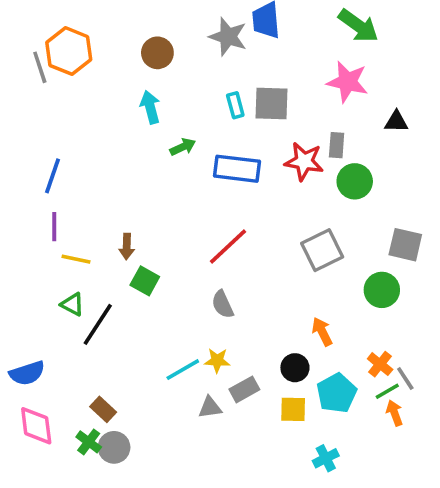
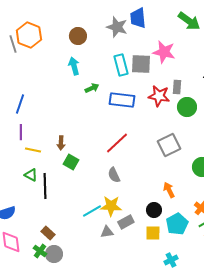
pink star: (347, 82) -> (164, 52), moved
cyan rectangle: (235, 105) -> (121, 65), size x1.5
black line: (98, 324) -> (45, 186), turned -35
yellow star: (217, 360) -> (111, 206), size x1.5

